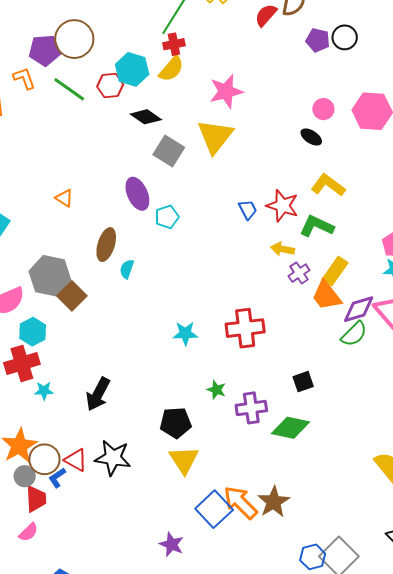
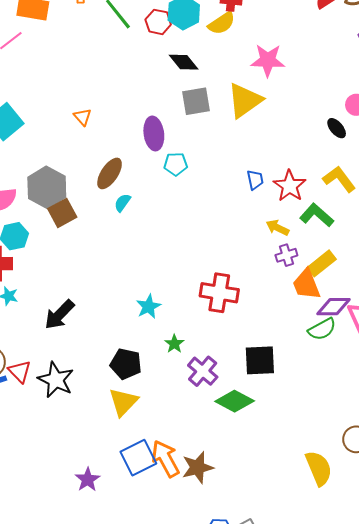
gray square: (169, 151) -> (196, 101), turned 32
cyan star: (185, 333) -> (148, 307), moved, turned 30
black square: (303, 382) -> (260, 360), size x1.6
purple cross: (251, 408) -> (203, 371), turned 32

